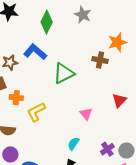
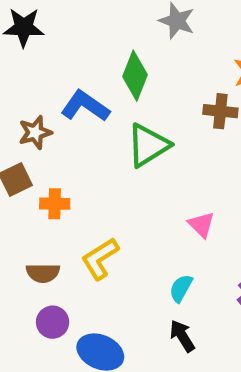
green diamond: (47, 22) -> (135, 76), moved
yellow L-shape: (36, 112) -> (100, 259), moved

